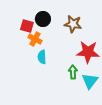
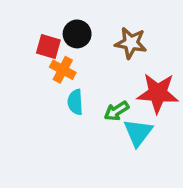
green arrow: (73, 72) -> (117, 111), moved, turned -120
cyan triangle: (90, 81) -> (138, 133), moved

